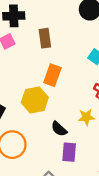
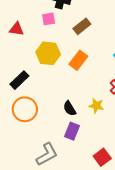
brown rectangle: (45, 38) -> (82, 26), turned 42
yellow hexagon: (35, 100) -> (48, 53), moved

